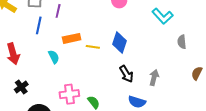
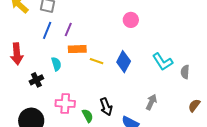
purple line: (58, 11) -> (68, 30), moved
cyan L-shape: (163, 16) -> (163, 62), moved
black arrow: (126, 74) -> (106, 107), moved
black cross: (21, 87) -> (36, 80), moved

